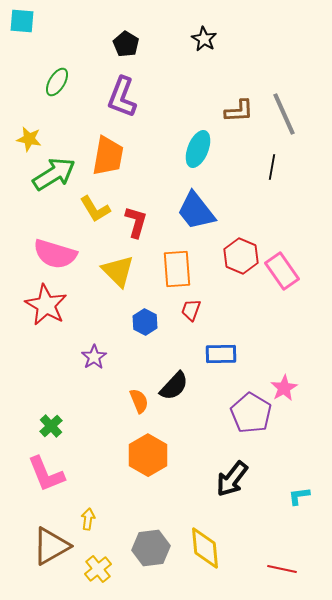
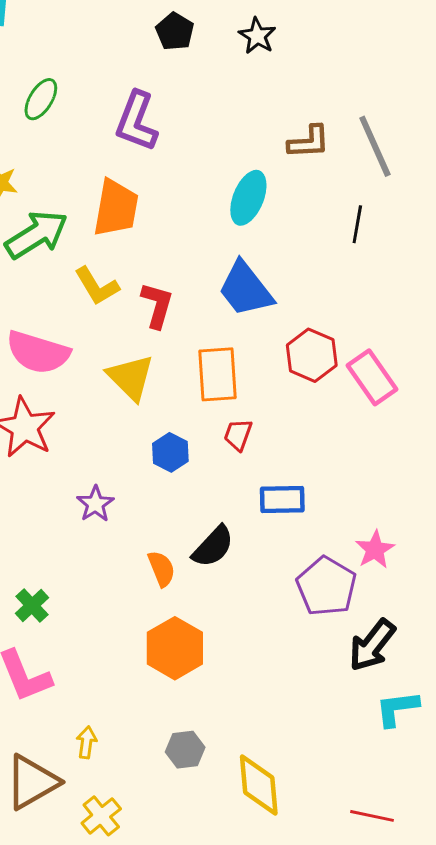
black pentagon: (126, 44) -> (175, 31), moved
black arrow: (232, 479) -> (372, 645), moved
cyan L-shape: (299, 496) -> (397, 708), size x1.4
gray hexagon: (151, 548) -> (185, 750), moved, size x0.7

